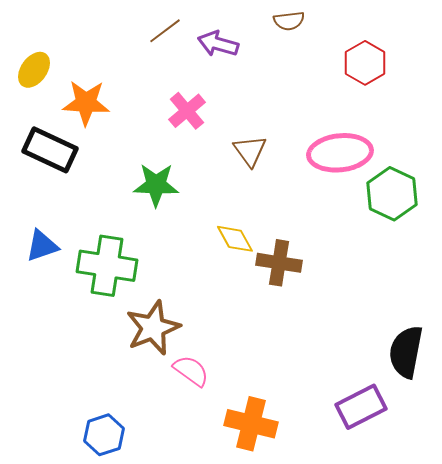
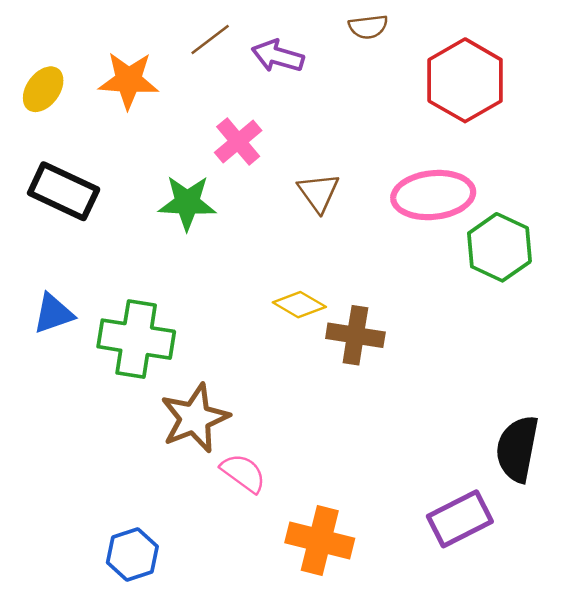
red hexagon: (365, 63) -> (465, 80), size x1.5
orange star: (86, 103) -> (129, 80), moved
green star: (156, 185) -> (187, 203), moved
yellow diamond: (235, 239) -> (299, 305), turned -30

